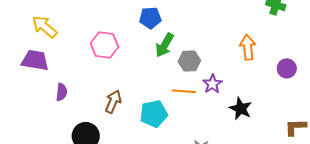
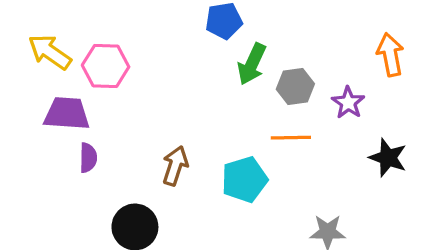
pink hexagon: (104, 45) -> (106, 66), moved
purple trapezoid: (35, 60) -> (67, 114), moved
purple star: (212, 84) -> (348, 103), moved

